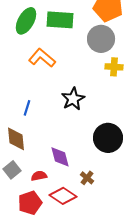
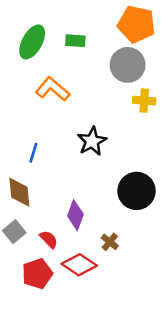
green rectangle: (60, 20) -> (75, 41), size x0.6
purple diamond: (60, 157) -> (75, 215), turned 35
red semicircle: (39, 176) -> (49, 239), turned 56

